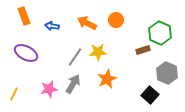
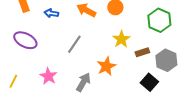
brown rectangle: (143, 50) -> (142, 52), moved
yellow star: (98, 52) -> (121, 39), moved, turned -30
gray arrow: (73, 84) -> (83, 82), moved
pink star: (49, 89) -> (48, 76), turned -30

